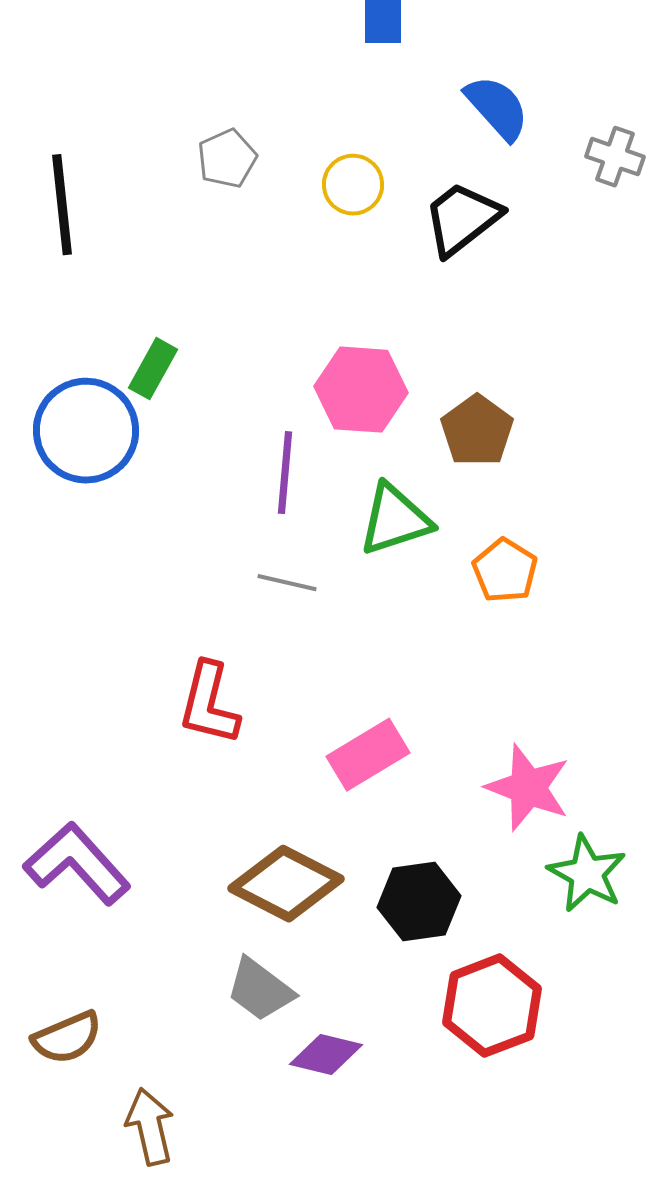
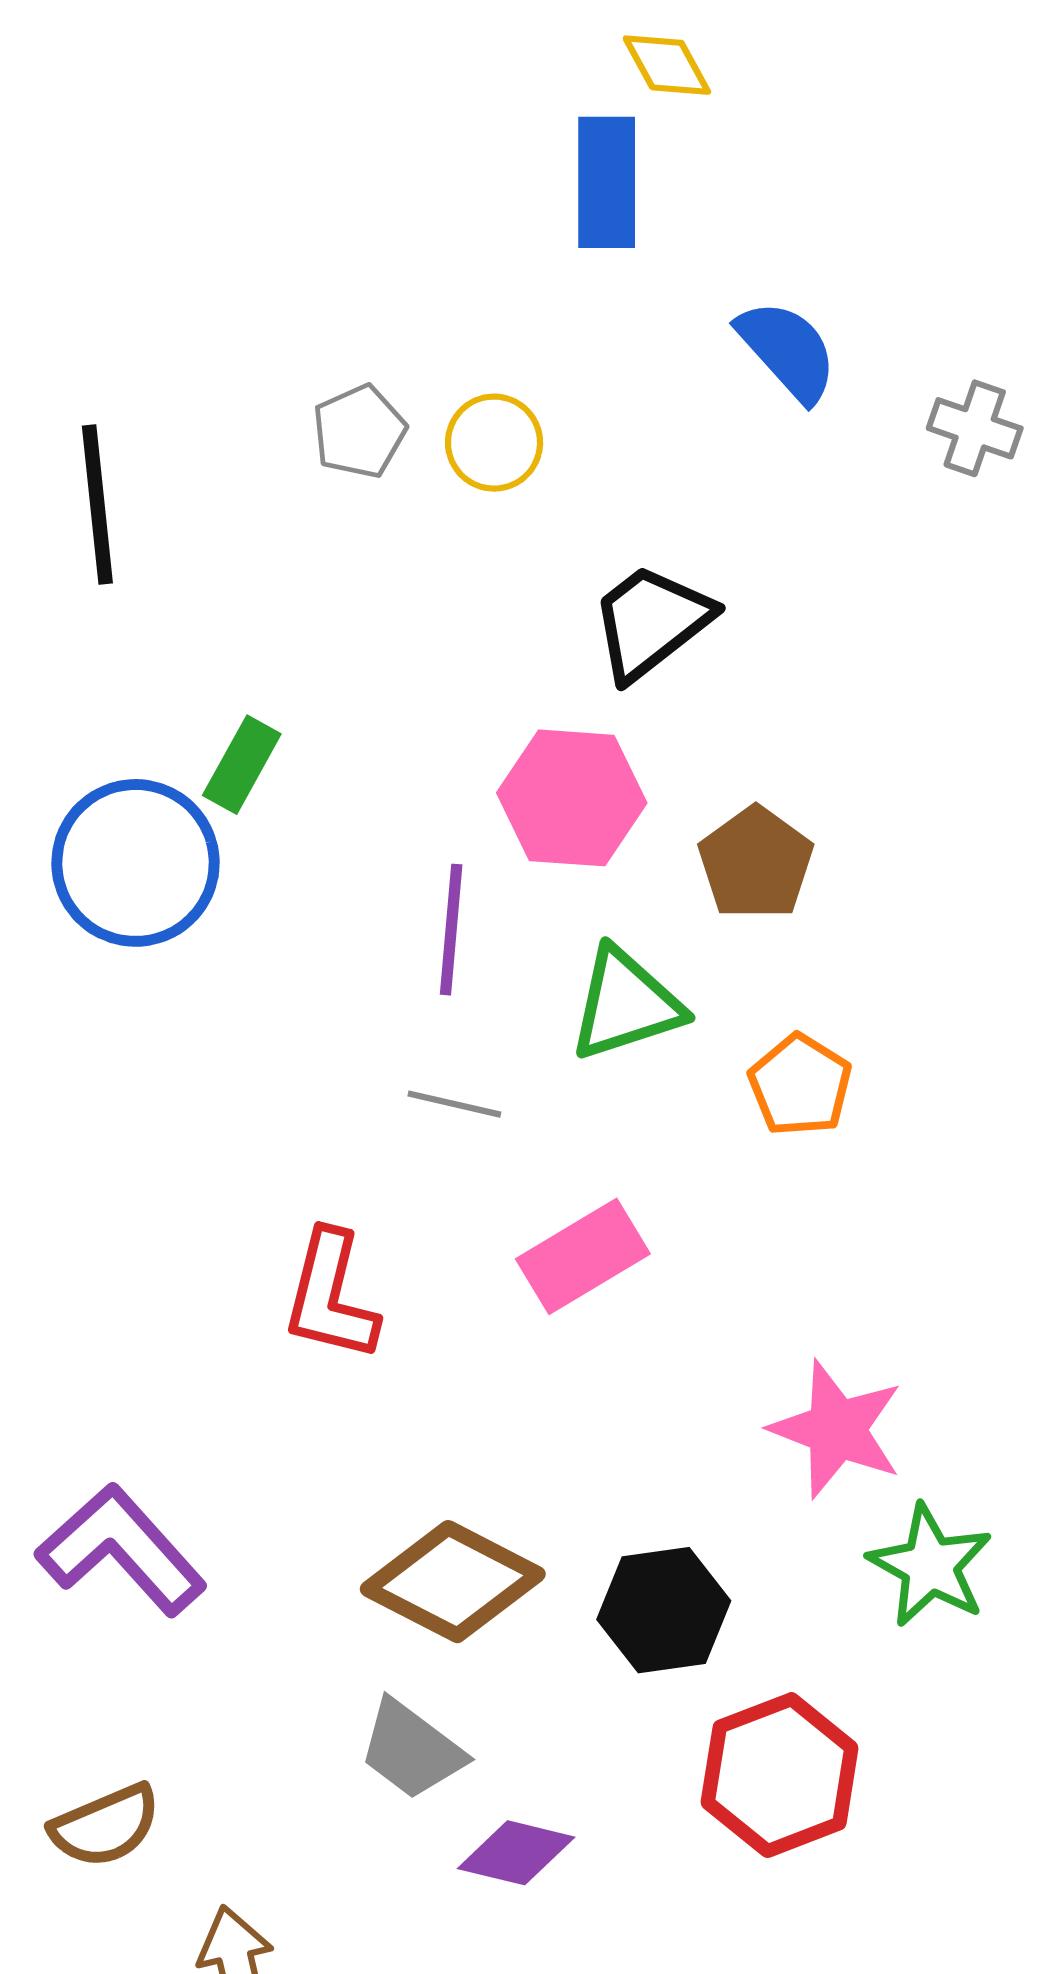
yellow circle: (353, 185) -> (494, 443), moved
black trapezoid: (462, 219) -> (651, 622), moved
pink rectangle: (368, 755) -> (583, 1256), moved

